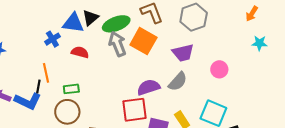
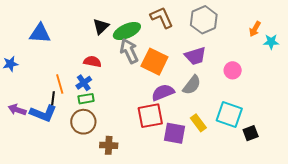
orange arrow: (252, 14) -> (255, 29), moved
blue triangle: (73, 23) -> (40, 33), moved
blue cross: (52, 39) -> (84, 83), moved
orange square: (143, 41) -> (154, 62), moved

